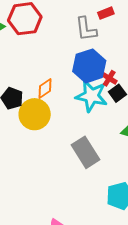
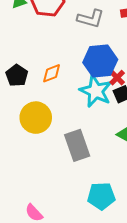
gray L-shape: (86, 29) -> (91, 19), moved, turned -80
yellow circle: (35, 114) -> (36, 118), moved

